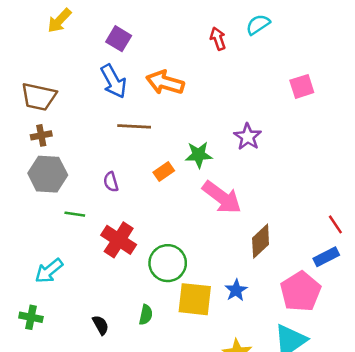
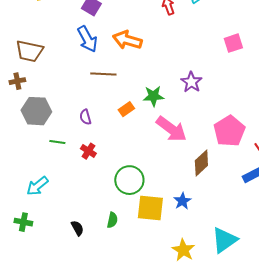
brown cross: (41, 135) -> (17, 81), moved
red cross: (119, 240) -> (88, 151), moved, size x0.6
pink pentagon: (301, 291) -> (229, 131), moved

